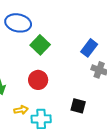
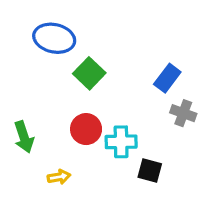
cyan cross: (41, 119) -> (121, 142), moved

